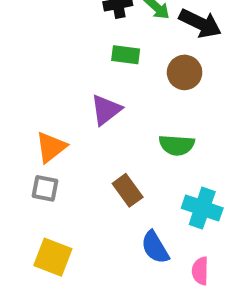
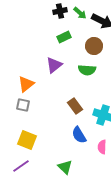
green rectangle: (126, 55) -> (64, 37), turned -32
green semicircle: (177, 145) -> (87, 70), moved
brown rectangle: (128, 190) -> (75, 106), moved

